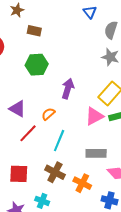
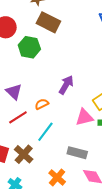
brown rectangle: (34, 31) -> (48, 22), size x1.6
green hexagon: (37, 65) -> (29, 47), moved
brown cross: (55, 172) -> (24, 154), moved

